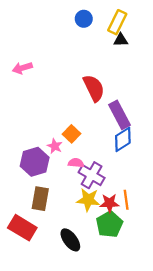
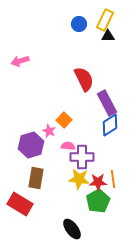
blue circle: (84, 19) -> (79, 24), moved
purple cross: (92, 175) -> (82, 157), turned -30
black ellipse: (70, 240) -> (72, 229), moved

